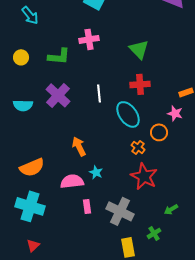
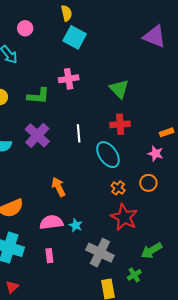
orange circle: (159, 132) -> (148, 183), moved
cyan star: (96, 172) -> (76, 225), moved
pink rectangle: (87, 206) -> (49, 256), moved
green arrow: (171, 209) -> (151, 251), size x1.5

